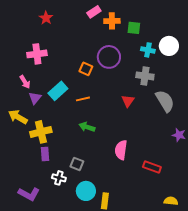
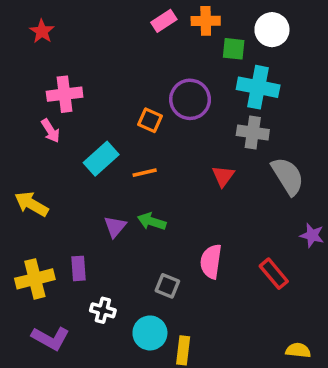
red star: (46, 18) -> (42, 31), moved
orange cross: (112, 21) -> (206, 21), moved
white circle: (169, 46) -> (272, 30), moved
cyan cross: (148, 50) -> (258, 87), size x1.6
pink arrow: (25, 82) -> (51, 131), moved
purple triangle: (35, 98) -> (115, 227), moved
yellow cross: (41, 132) -> (35, 279), moved
gray square: (77, 164) -> (167, 286), moved
red rectangle: (152, 167) -> (274, 274), moved, turned 30

